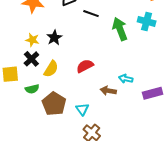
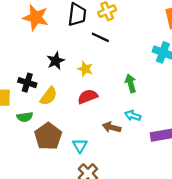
green arrow: (120, 29) -> (131, 83), moved, size x0.7
yellow star: (32, 40) -> (85, 69), moved
black cross: (31, 59) -> (27, 83), turned -35

